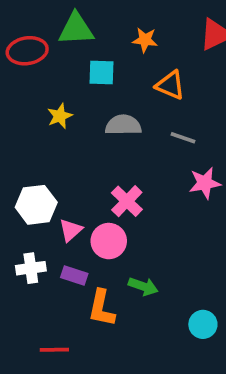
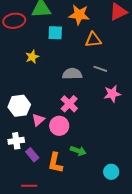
orange star: (145, 40) -> (79, 15), size x1.5
orange triangle: (170, 85) -> (93, 40), turned -30
gray semicircle: (123, 125) -> (72, 74), moved
purple rectangle: (74, 275) -> (32, 155), moved, turned 32

